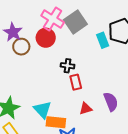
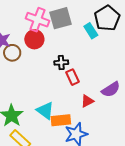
gray square: (75, 22) -> (61, 18), turned 30
purple semicircle: (111, 102) -> (111, 89), turned 90

